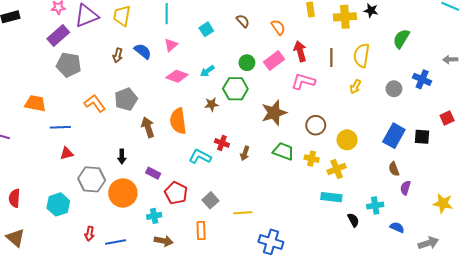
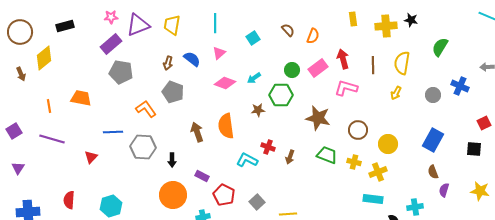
orange semicircle: (278, 27) -> (313, 36), moved, turned 56
gray pentagon: (126, 99) -> (173, 92), moved, turned -30
orange trapezoid: (35, 103) -> (81, 98), moved
brown star: (274, 113) -> (318, 118), turned 30
black square: (422, 137) -> (474, 149), moved
red triangle: (67, 153) -> (91, 157), moved, turned -32
gray hexagon: (92, 179) -> (143, 147), moved
yellow star: (443, 203) -> (480, 191), moved

